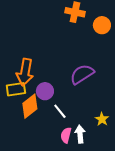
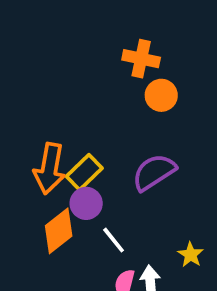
orange circle: (102, 25) -> (161, 95), moved
yellow rectangle: (16, 89) -> (84, 172), moved, turned -36

